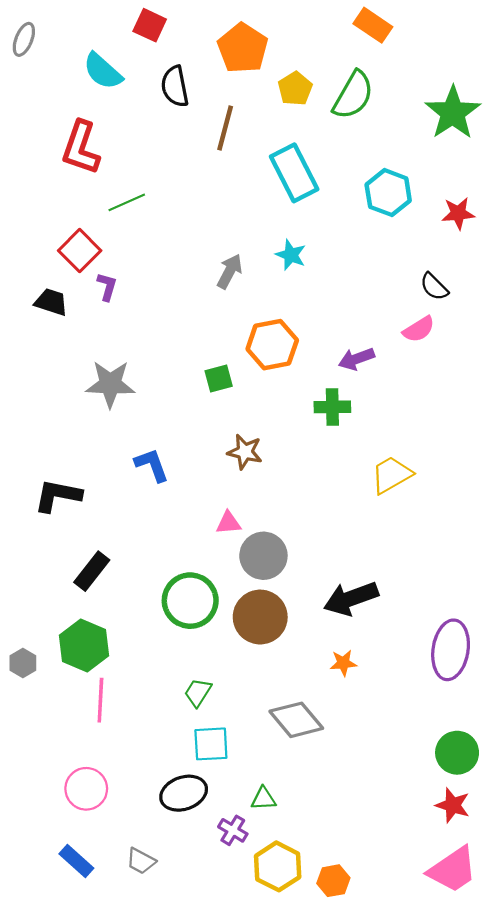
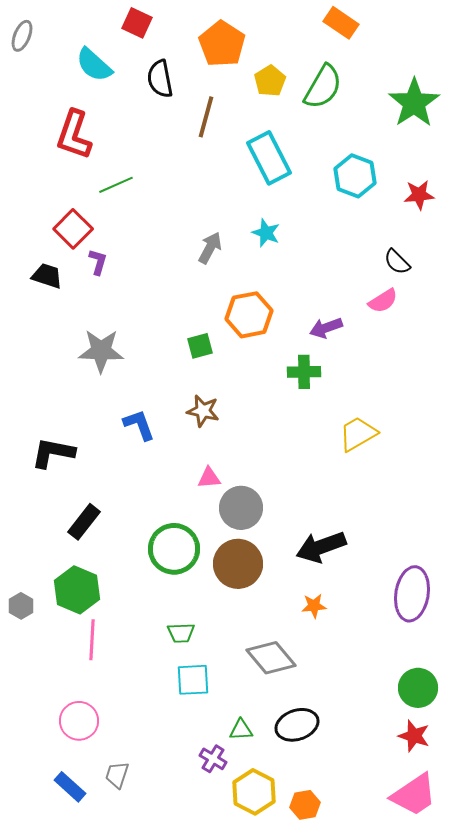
brown star: (245, 452) -> (203, 411), moved
green trapezoid: (198, 693) -> (181, 633), turned -124
black ellipse: (184, 793) -> (297, 725), moved
gray trapezoid: (141, 861) -> (117, 775), moved, turned 80

